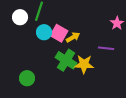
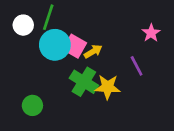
cyan circle: (44, 32) -> (55, 45), size x1.5
purple line: (106, 48) -> (137, 66), turned 56

